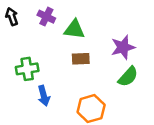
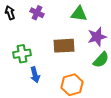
green triangle: (74, 29) -> (79, 14), moved
brown rectangle: (81, 59) -> (64, 46), size x1.5

